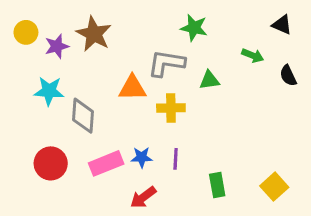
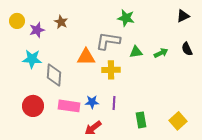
black triangle: (282, 25) -> (183, 16), turned -48
brown star: (94, 34) -> (61, 22), size x0.6
green arrow: (253, 56) -> (161, 53), moved, turned -48
pink rectangle: (106, 163) -> (69, 106), turned 30

